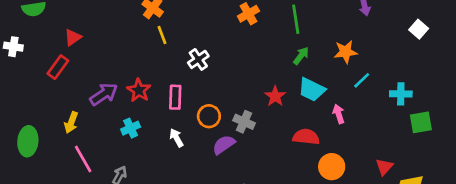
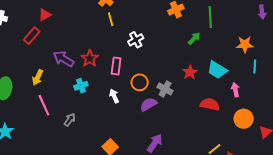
green arrow: (301, 56) -> (194, 38), moved
cyan line: (362, 80) -> (255, 67), turned -48
purple arrow: (104, 94) -> (64, 59), turned -120
orange circle: (332, 167) -> (244, 119), moved

